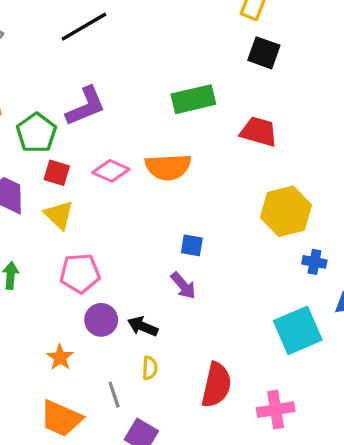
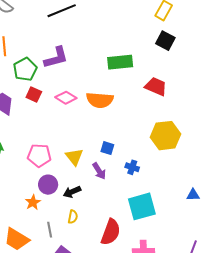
yellow triangle: (59, 215) -> (74, 157), moved
blue cross: (314, 262) -> (132, 167), moved
black arrow: (143, 326) -> (72, 192), turned -54
cyan square: (298, 330) -> (142, 206), moved
orange star: (60, 357) -> (33, 202), moved

